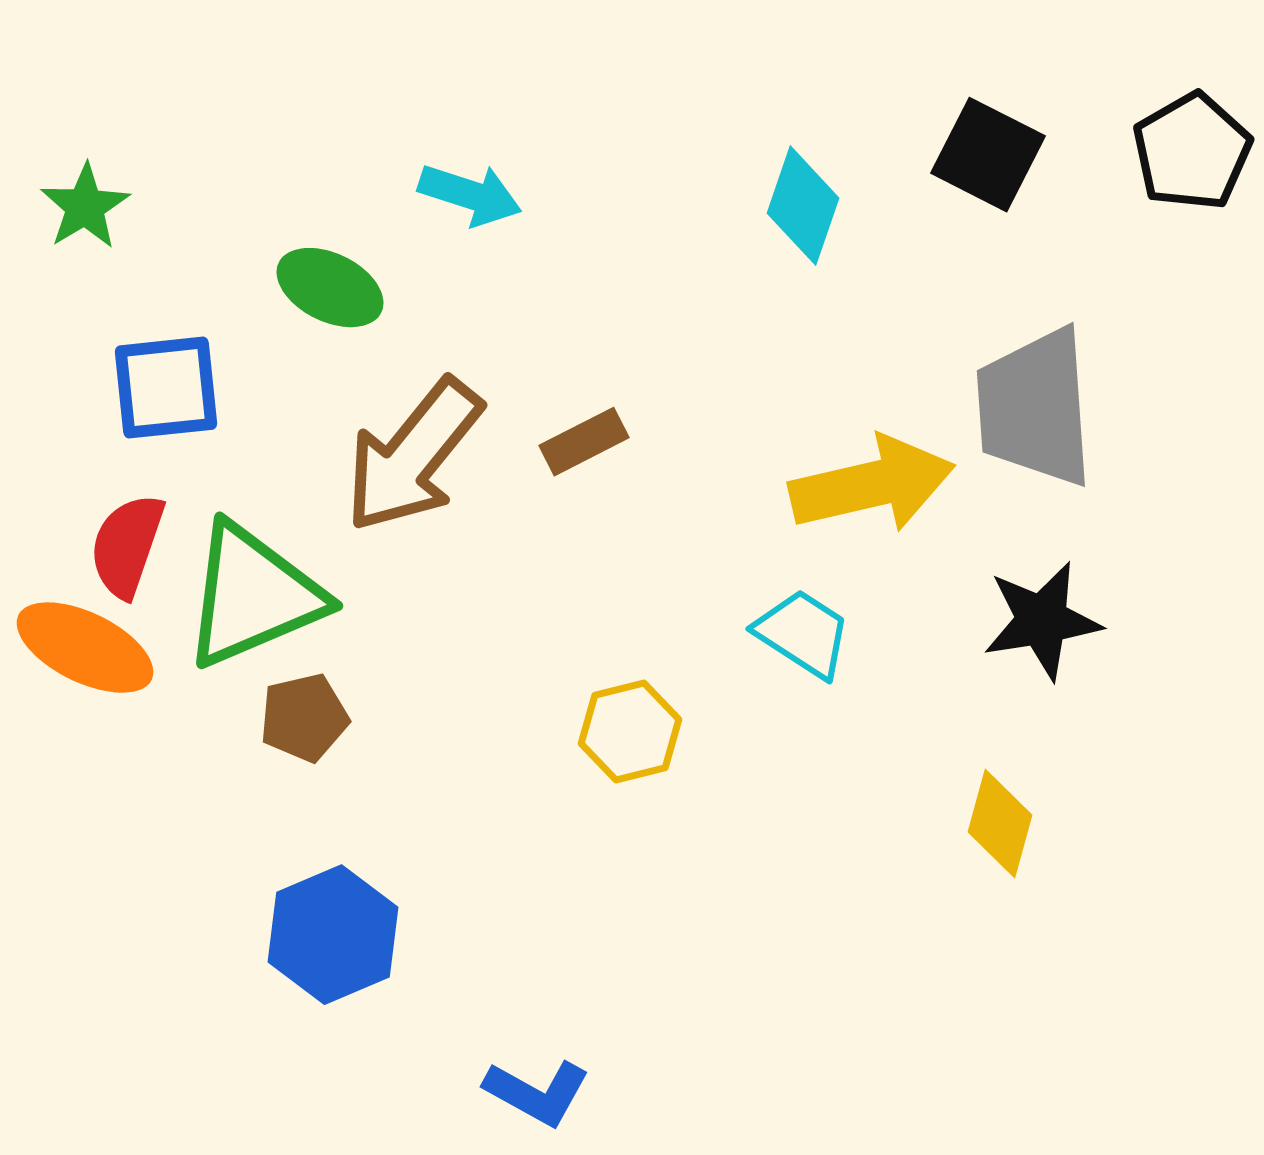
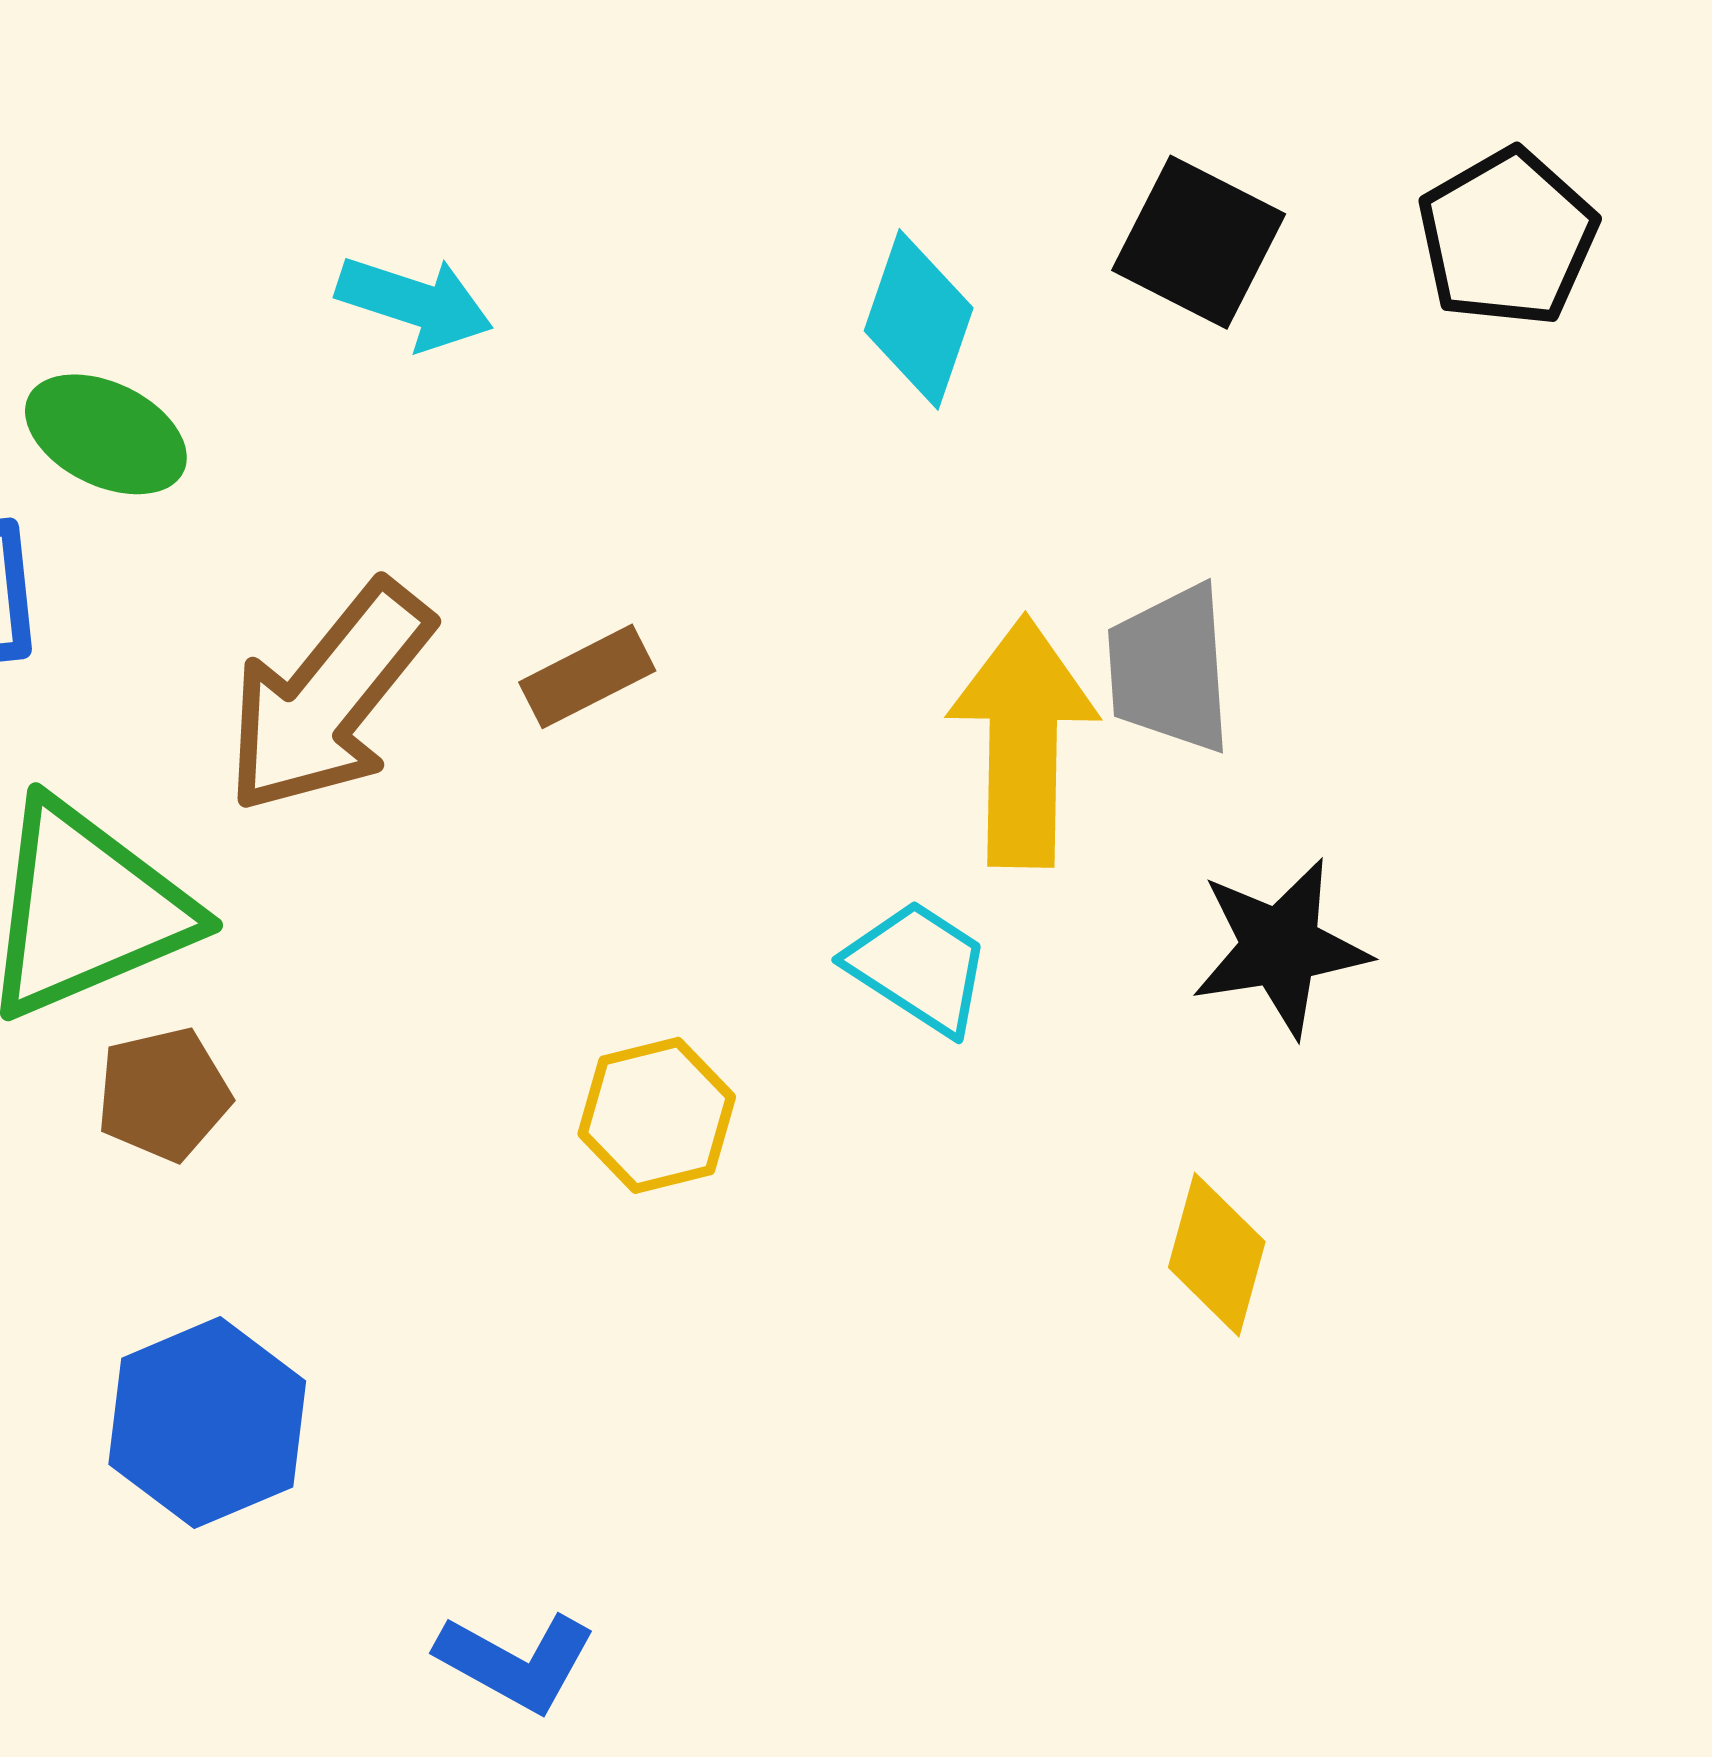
green ellipse: (330, 288) -> (106, 434), moved
gray trapezoid: (1035, 408) -> (1170, 669), moved, size x0.7
yellow arrow: (872, 485) -> (1023, 742), turned -76

